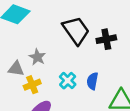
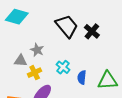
black cross: (106, 39) -> (92, 31), turned -35
blue semicircle: (92, 81) -> (82, 77), moved

